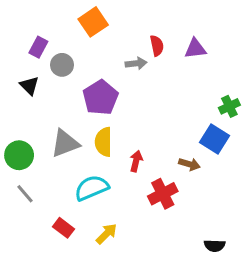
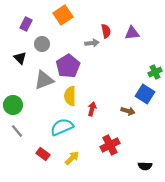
purple rectangle: (38, 47) -> (26, 24), moved
gray triangle: (65, 143) -> (44, 80), moved
red cross: (163, 194) -> (110, 145), moved

